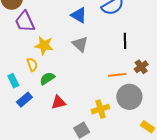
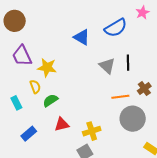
purple trapezoid: (25, 22) -> (22, 56), moved
gray triangle: (80, 44) -> (107, 66), moved
blue rectangle: (24, 100) -> (29, 134), moved
yellow cross: (100, 109) -> (92, 131), moved

